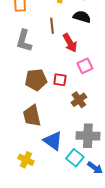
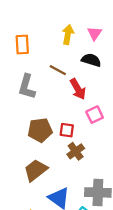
brown line: (52, 26) -> (58, 70), turned -56
brown cross: (79, 100) -> (76, 151), moved
brown trapezoid: (32, 116) -> (36, 170), turned 65

